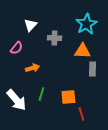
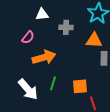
white triangle: (30, 25) -> (42, 14), turned 40
orange arrow: (32, 68) -> (44, 57), size x1.6

